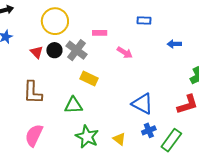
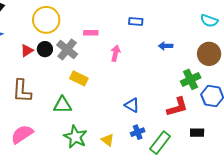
red triangle: (37, 52) -> (27, 51), turned 40
pink arrow: (125, 53) -> (115, 53), turned -112
blue triangle: (142, 104) -> (132, 105), size x0.7
pink semicircle: (34, 135) -> (22, 134), turned 30

